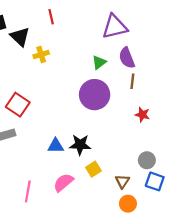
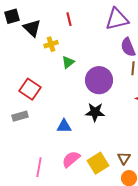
red line: (51, 17) -> (69, 19), moved
green triangle: (99, 62) -> (68, 62), moved
black star: (80, 145) -> (95, 112), moved
yellow square: (93, 169) -> (98, 163), moved, size x1.5

